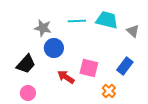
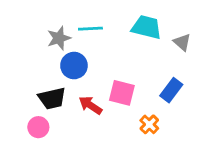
cyan line: (77, 21) -> (90, 29), moved
gray star: (43, 28) -> (59, 38), turned -30
black trapezoid: (26, 64) -> (52, 98), moved, turned 35

